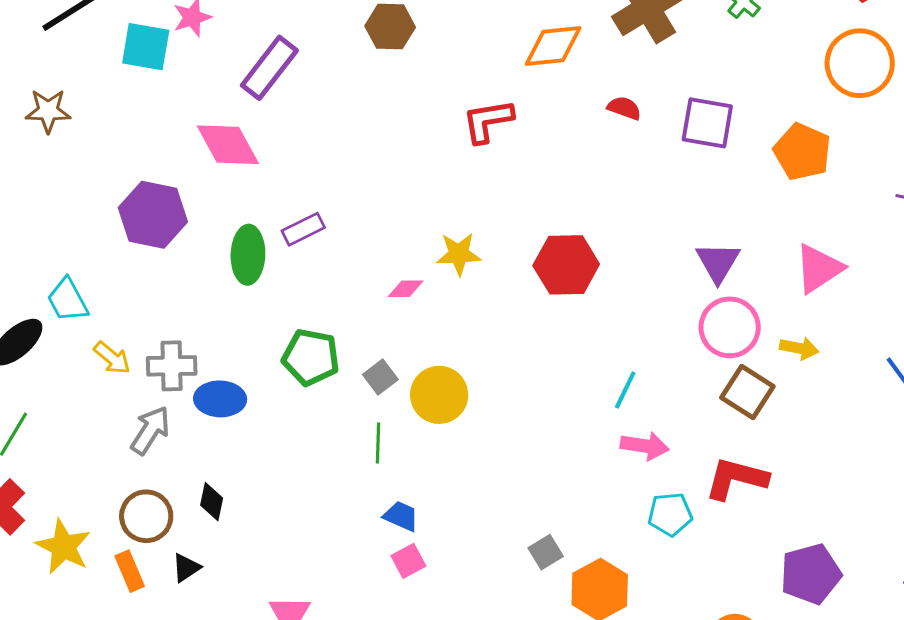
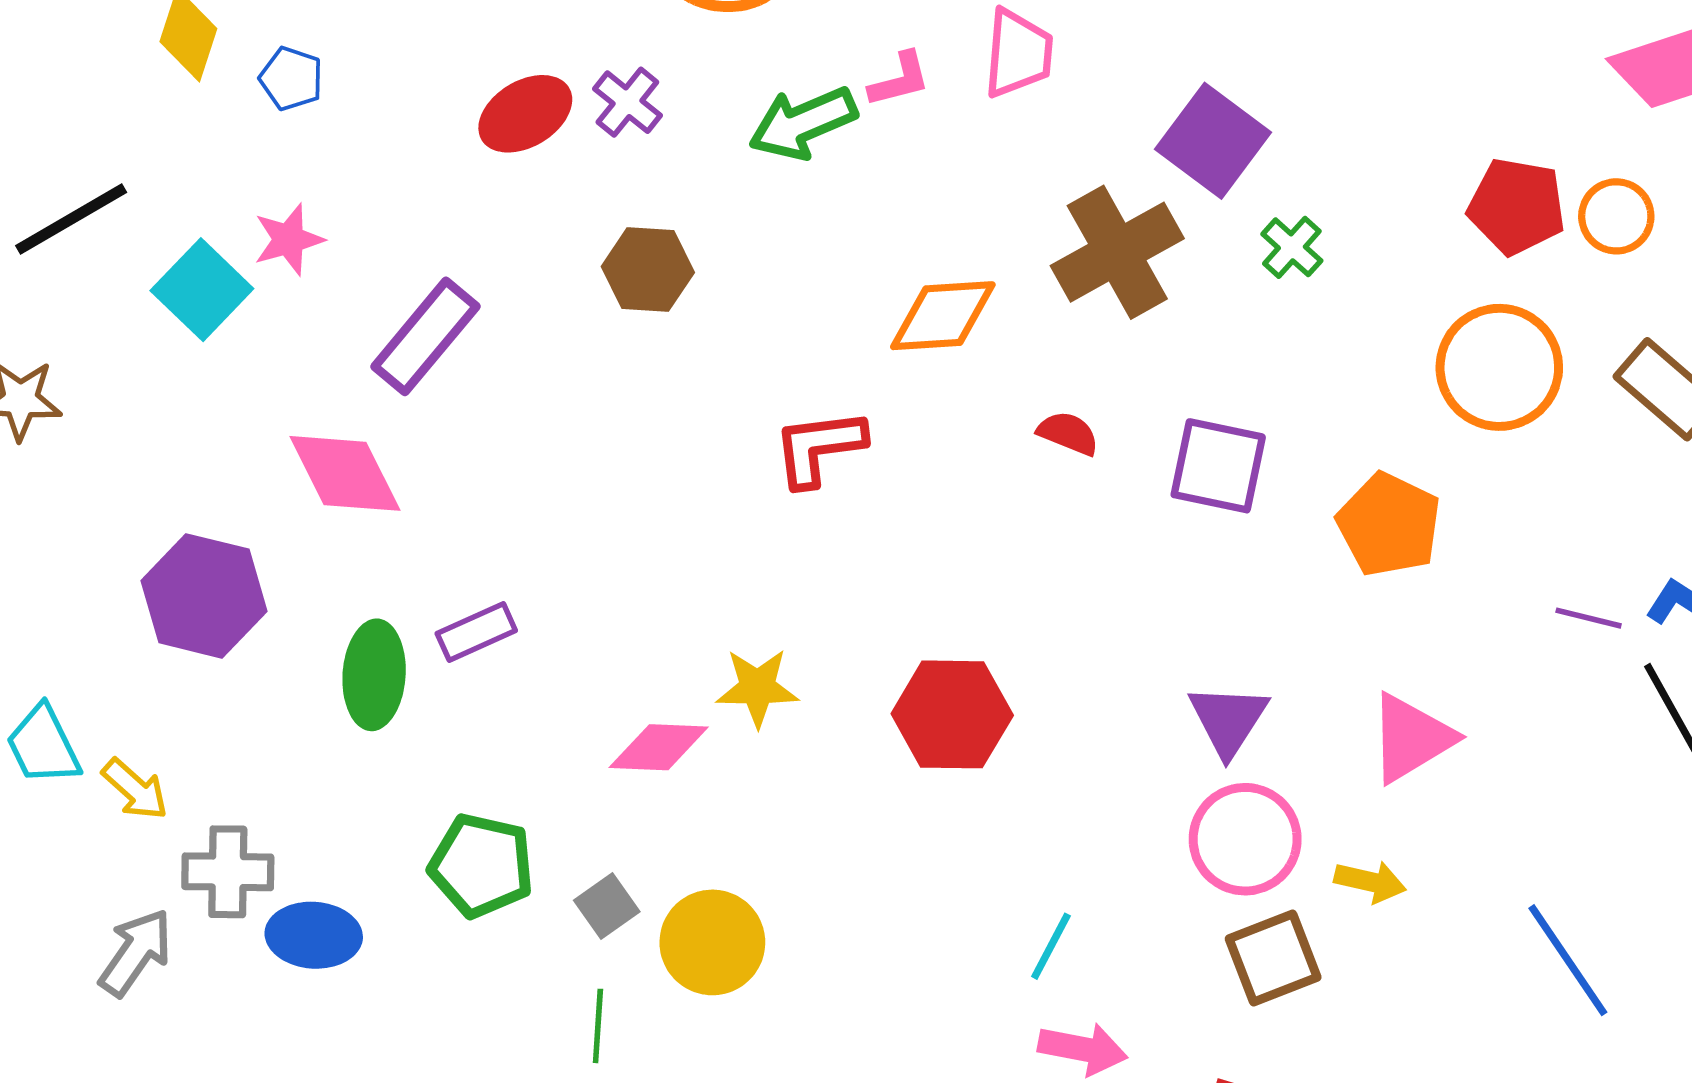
cyan square: (146, 47) -> (202, 290), turned 32
pink diamond: (406, 289) -> (659, 747), size x1.5
yellow arrow: (112, 358) -> (135, 789), moved
brown square: (747, 392) -> (1273, 958), turned 34
gray arrow: (150, 430) -> (136, 952), moved

